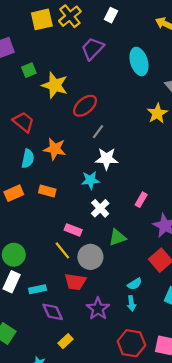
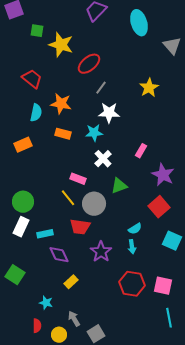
green square: (29, 70) -> (37, 31), turned 32
yellow star: (157, 113) -> (149, 88), moved
orange rectangle: (47, 191) -> (63, 134), moved

